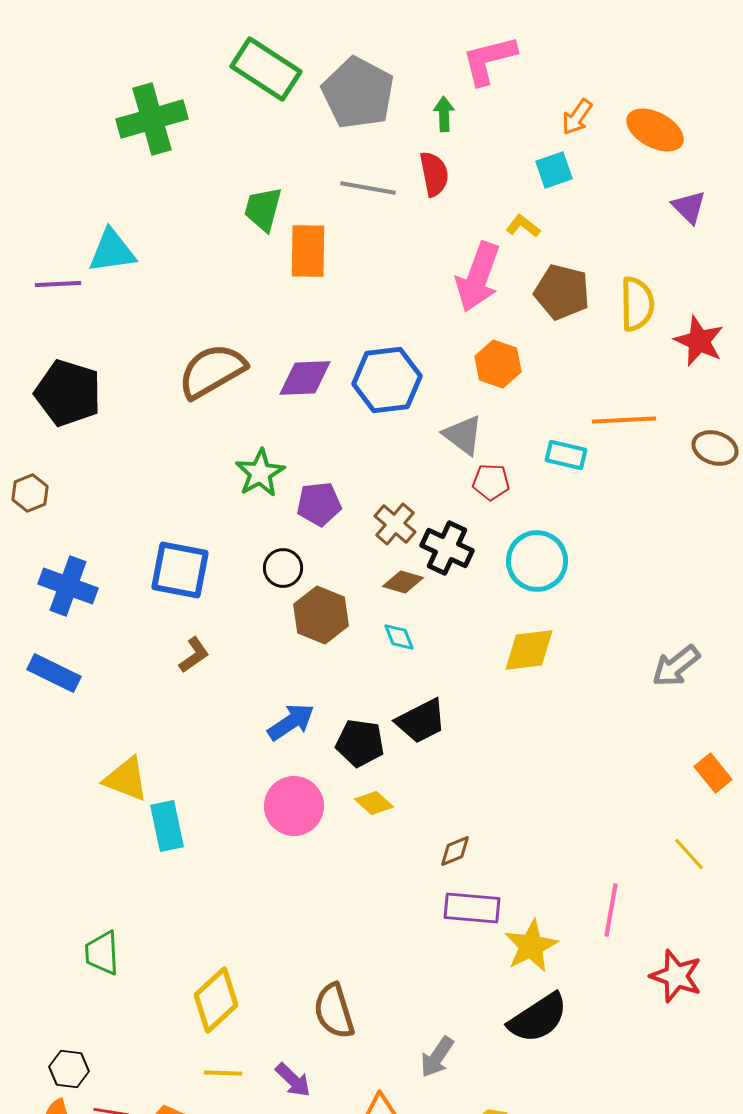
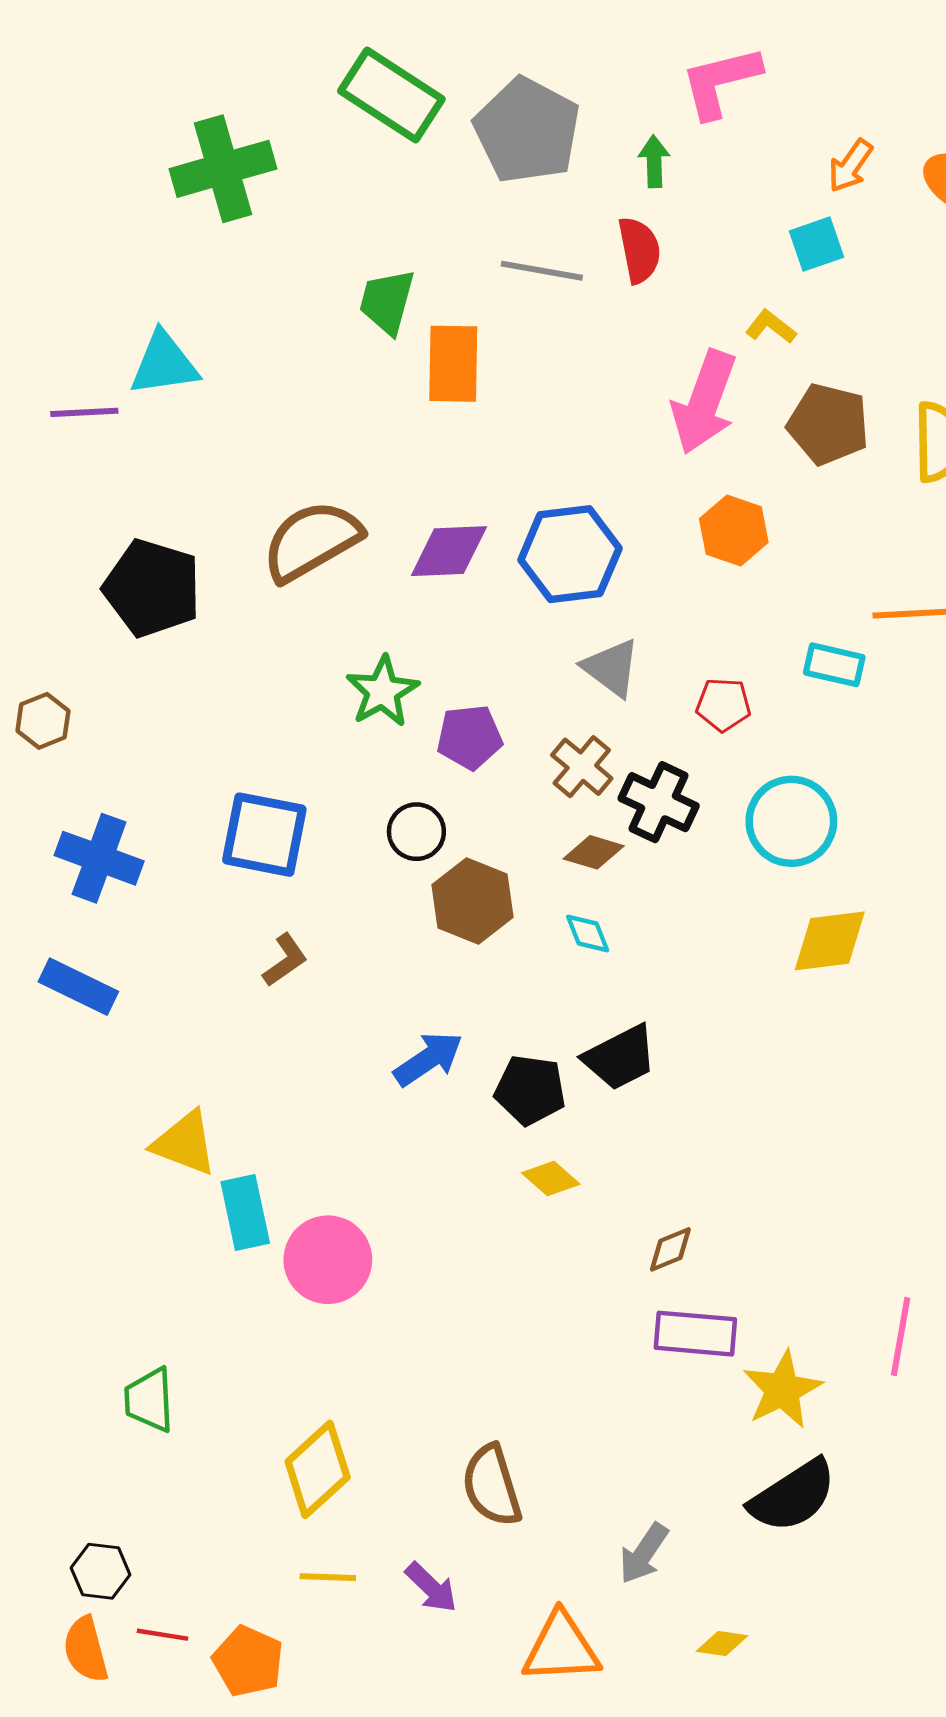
black pentagon: (68, 393) -> (152, 588), moved
gray triangle: (463, 435) -> (611, 668), moved
yellow diamond: (529, 650) -> (830, 941), moved
pink circle: (294, 806) -> (328, 1260), moved

